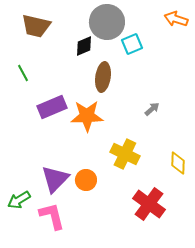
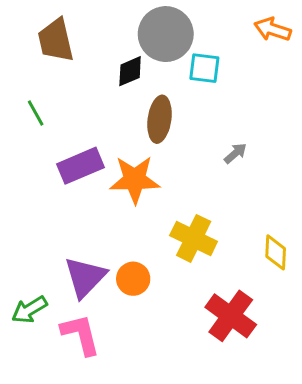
brown trapezoid: (36, 26) -> (56, 40), turned 64
cyan square: (132, 44) -> (204, 68), turned 30
gray arrow: (152, 109) -> (235, 153), moved

